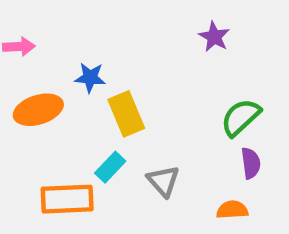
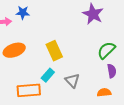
purple star: (214, 37) -> (93, 14), size x1.5
blue star: (90, 78) -> (23, 13), moved

